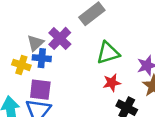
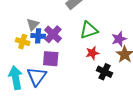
purple cross: (60, 38) -> (53, 34), moved
purple square: (40, 90) -> (51, 59), moved

